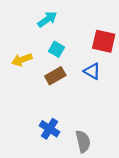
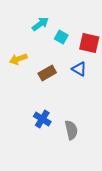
cyan square: (56, 49) -> (61, 37), moved

